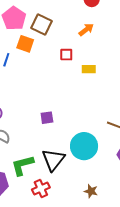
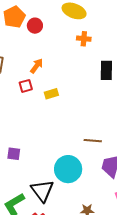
orange arrow: (86, 30) -> (37, 66), moved
purple square: (47, 118) -> (14, 154), moved, turned 32

